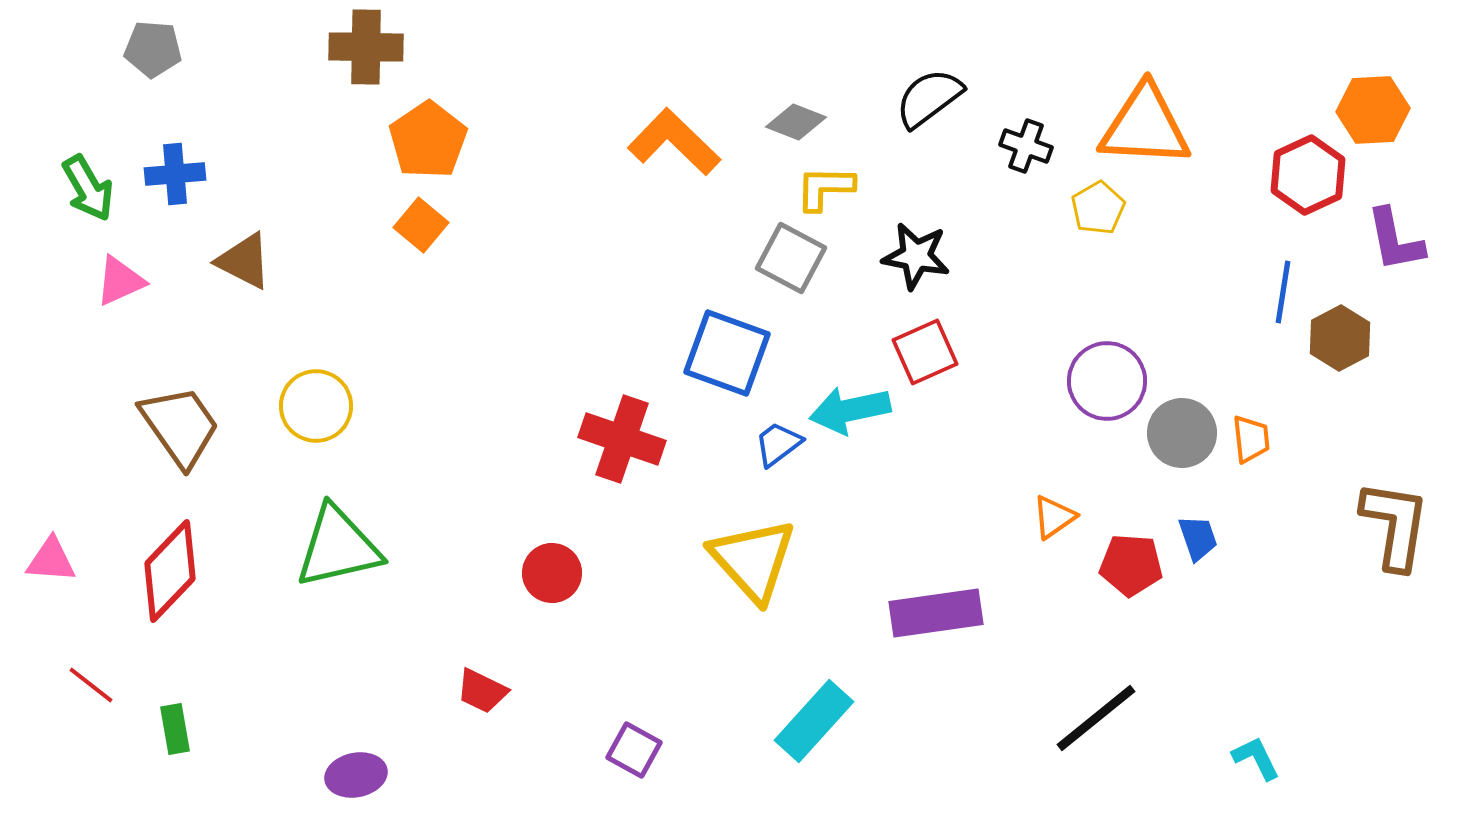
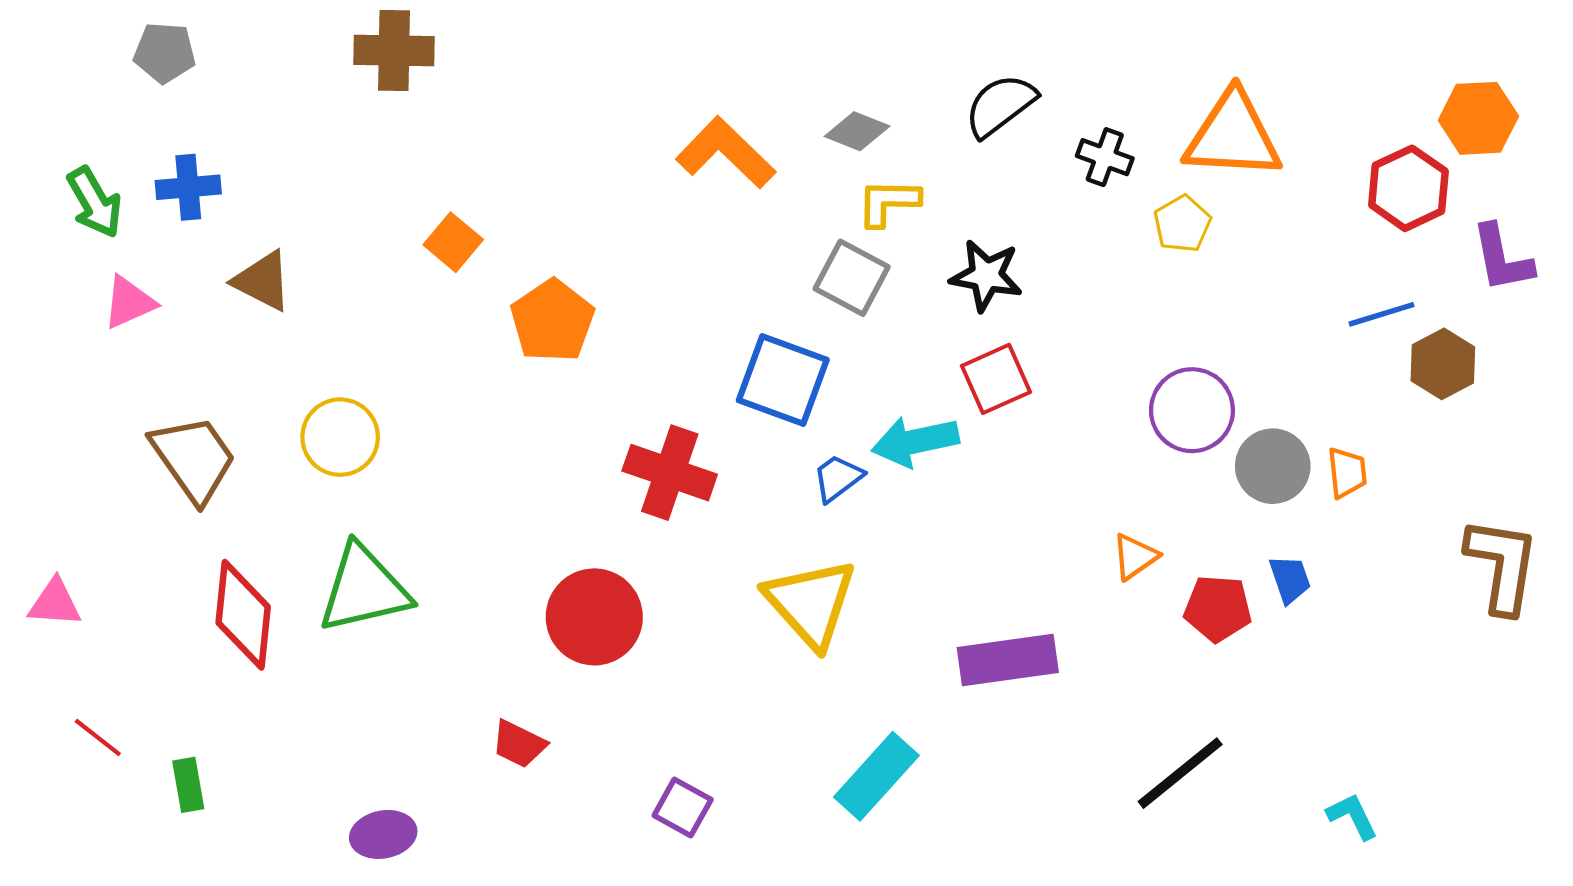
orange pentagon: (428, 140) -> (552, 321), moved
blue line: (1283, 292) -> (1381, 314), turned 64
red diamond: (170, 571) -> (243, 615), moved, turned -38
red circle: (552, 573) -> (594, 617), size x1.5

